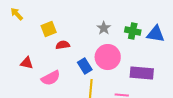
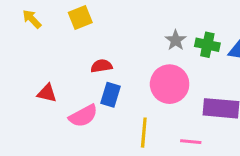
gray star: (104, 28) -> (176, 40), moved
yellow square: (49, 29) -> (80, 17), moved
blue rectangle: (85, 66) -> (111, 95), moved, turned 49

